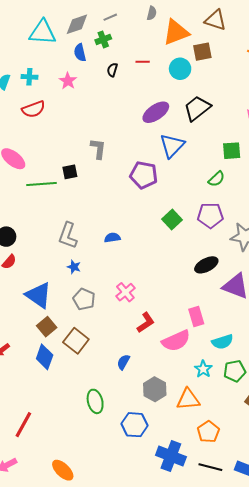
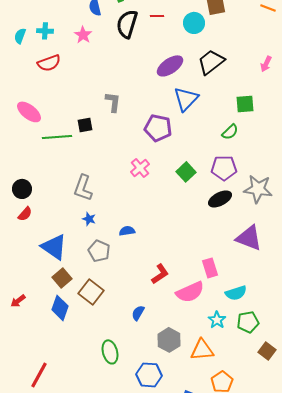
black semicircle: (112, 70) -> (127, 24), size x2.0
blue semicircle: (112, 238) -> (127, 231), moved
black ellipse: (206, 265) -> (220, 199), moved
pink cross: (125, 292) -> (140, 168), moved

